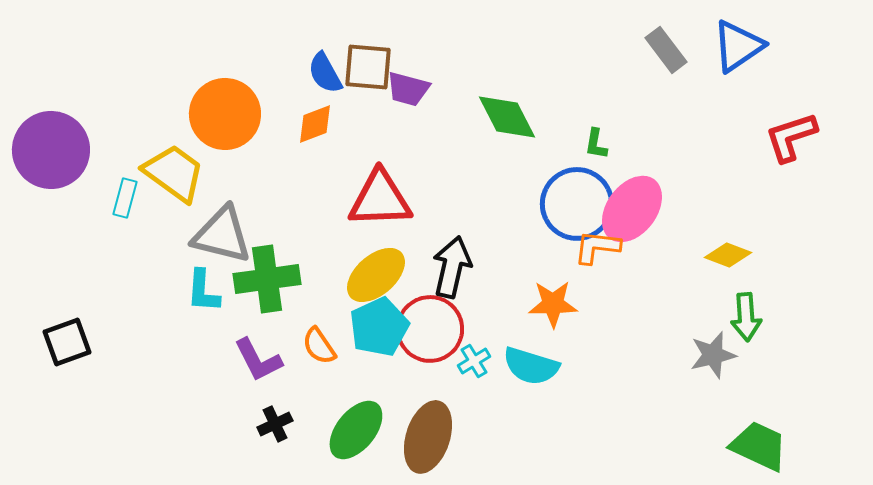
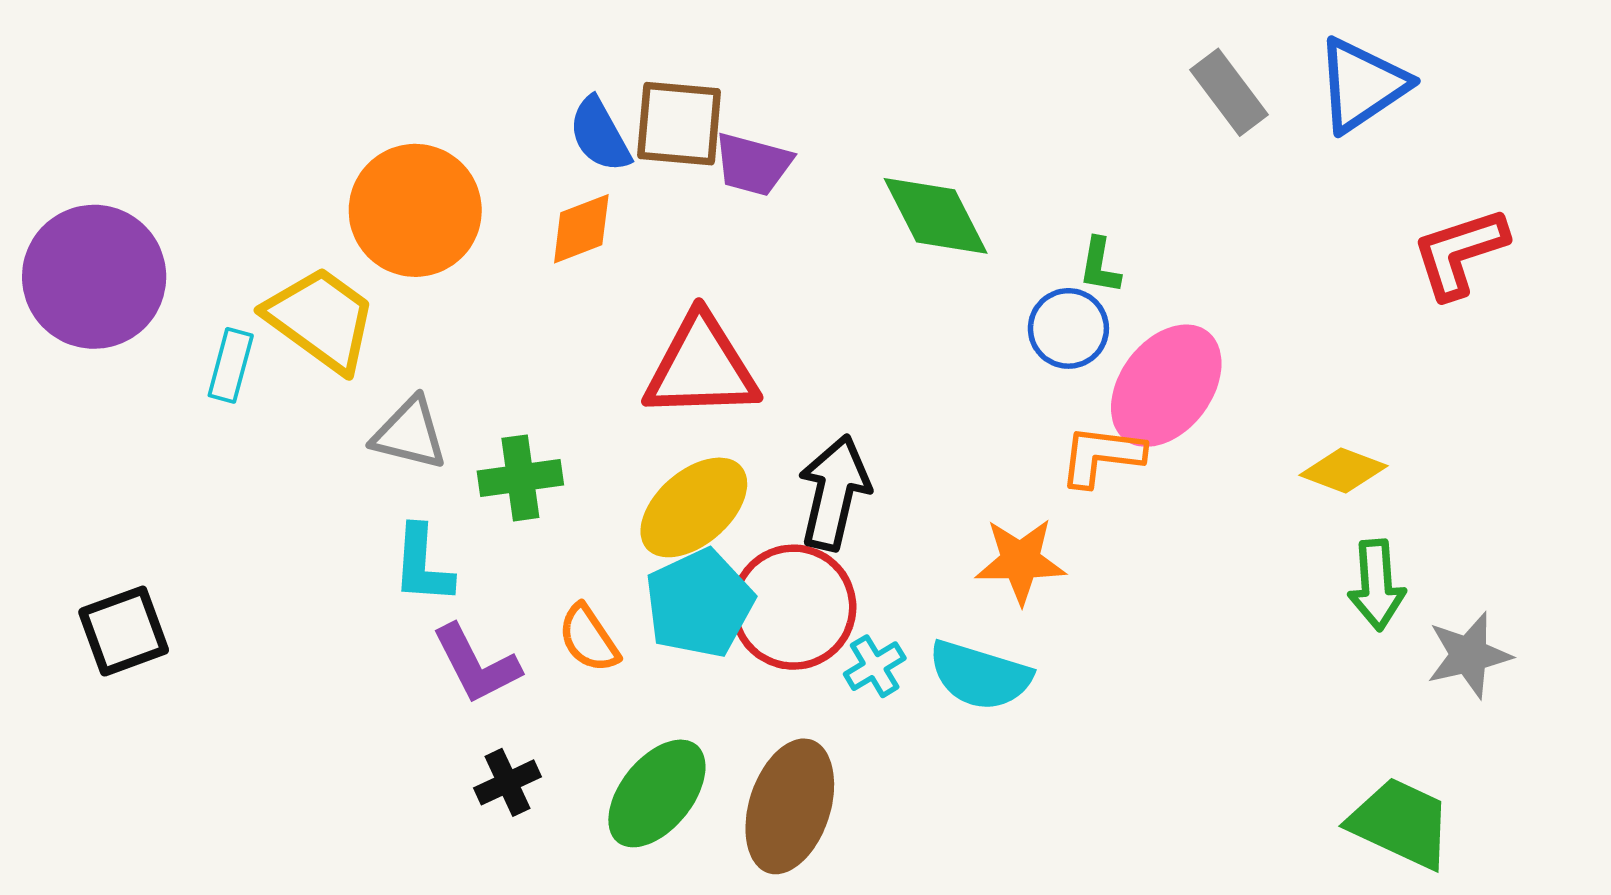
blue circle: (577, 204) -> (1068, 328), moved, size x0.6
gray triangle: (222, 235) -> (410, 434), size x0.7
green cross: (267, 279) -> (520, 478), moved, size x0.7
cyan L-shape: (203, 291) -> (423, 565), moved
gray star: (713, 355) -> (1469, 655), moved

